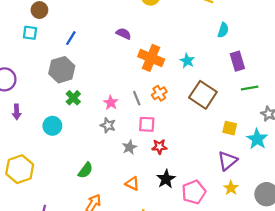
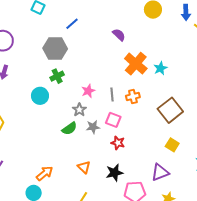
cyan star: (187, 61) -> (160, 68), moved
cyan circle: (52, 126) -> (40, 96), moved
yellow square: (230, 128) -> (172, 145), moved
gray star: (129, 147) -> (93, 127), moved
purple triangle: (227, 161) -> (160, 172), moved
green semicircle: (85, 170) -> (69, 129), moved

